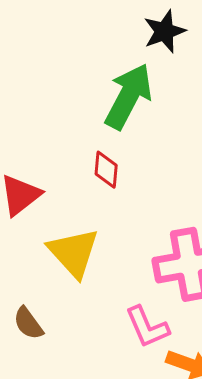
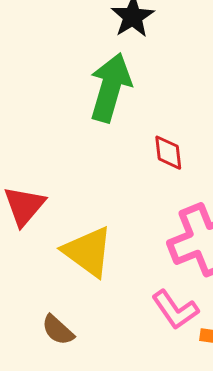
red diamond: (106, 170) -> (168, 153), moved

